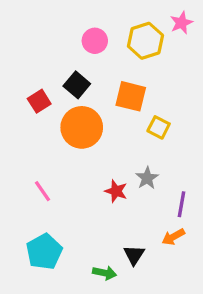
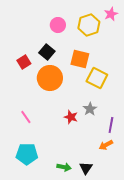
yellow square: (159, 127) -> (97, 78), size x1.5
cyan pentagon: (44, 252) -> (27, 154), turned 30
black triangle: (134, 255) -> (86, 168), moved

